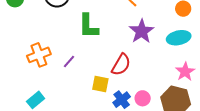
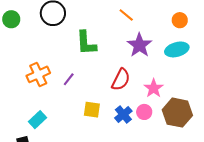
pink star: (185, 72) -> (154, 88), moved
yellow square: (100, 84) -> (92, 110), moved

